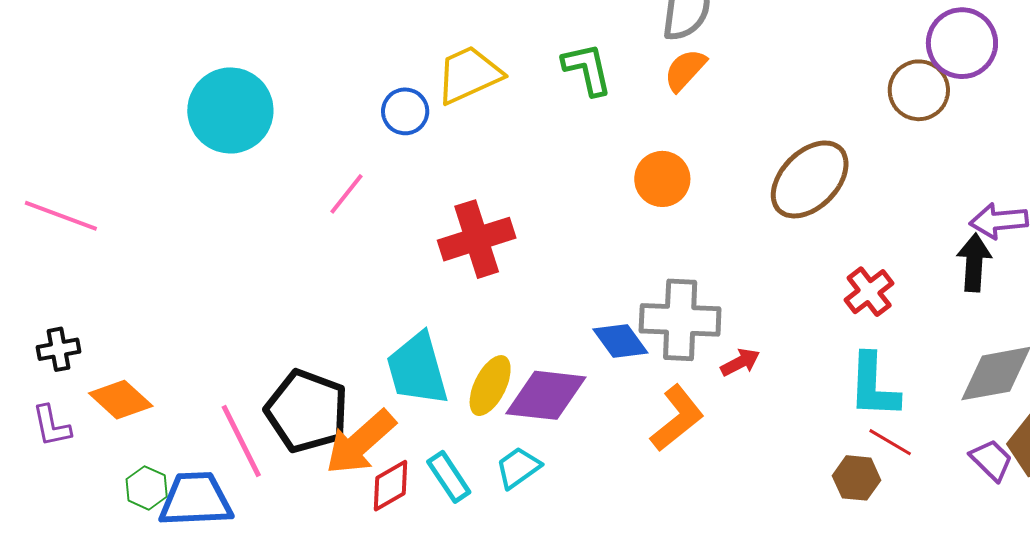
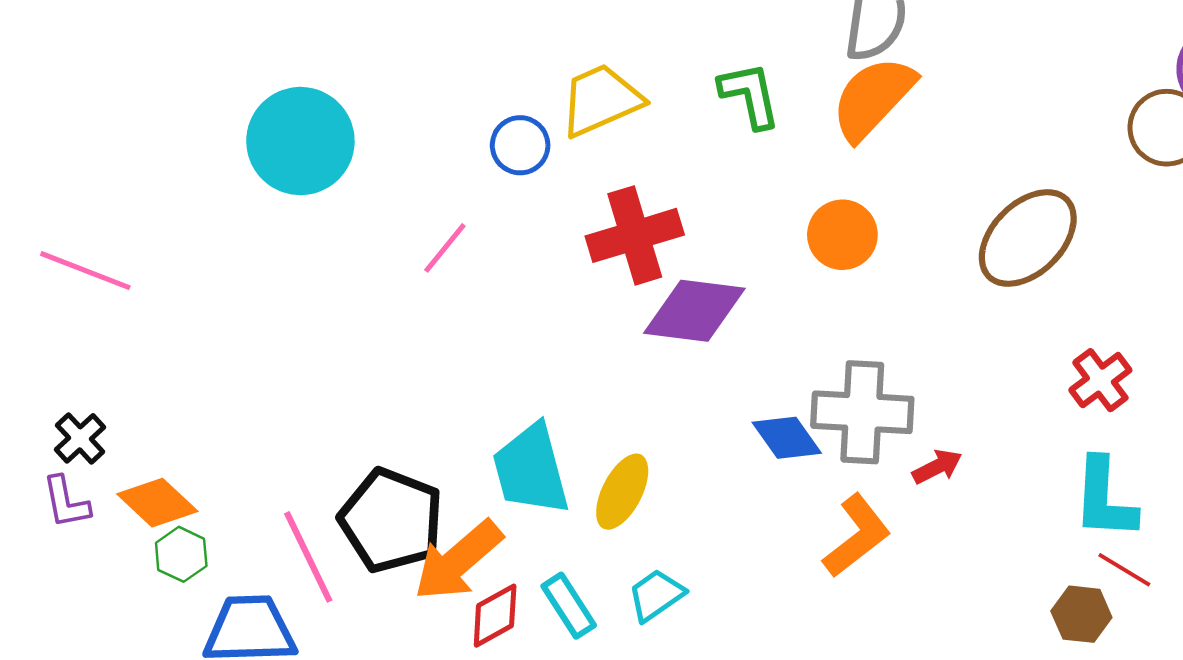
orange semicircle: (685, 70) -> (873, 98), size x1.6
red cross: (477, 239) -> (635, 235), moved
black cross: (59, 349) -> (80, 438), turned -33
purple diamond: (546, 395) -> (694, 311), moved
purple L-shape: (52, 426) -> (66, 502), moved
green hexagon: (147, 488) -> (181, 554), moved

